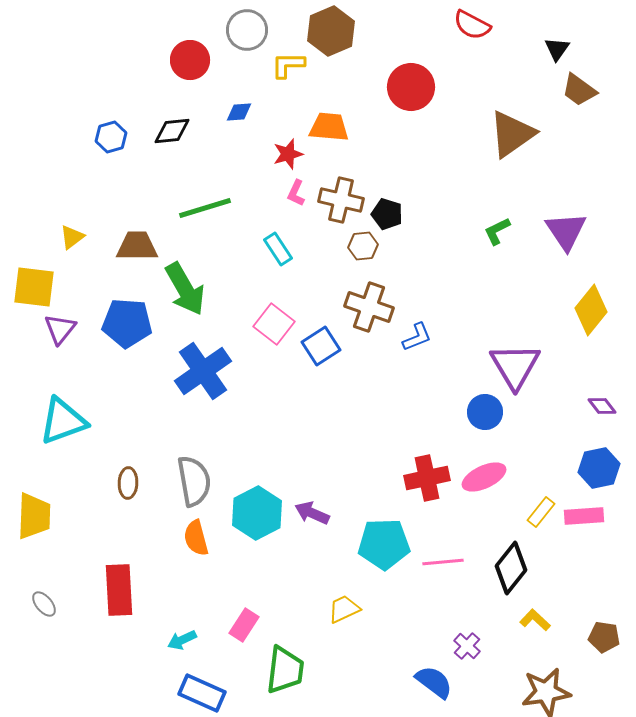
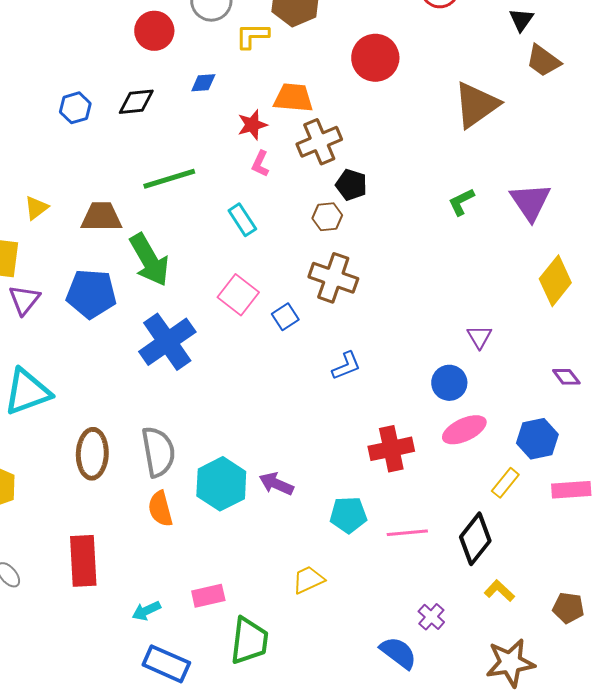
brown cross: (341, 200) -> (319, 142), moved, turned -36
blue L-shape: (417, 337) -> (346, 366), moved
blue square: (321, 346) -> (285, 317), size x0.7
purple triangle: (515, 366) -> (479, 337), size x0.5
blue hexagon: (599, 468) -> (537, 439), moved
pink ellipse: (484, 477) -> (464, 430), moved
brown ellipse: (128, 483) -> (92, 454), size x1.6
pink rectangle: (584, 516) -> (571, 490), moved
cyan pentagon: (384, 544) -> (348, 515), size x0.7
pink rectangle: (244, 625) -> (208, 596), turned 44

